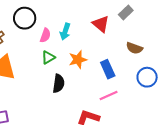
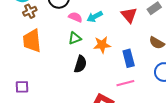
cyan arrow: (65, 32) -> (95, 17), turned 35
pink semicircle: (45, 35) -> (75, 17), turned -96

